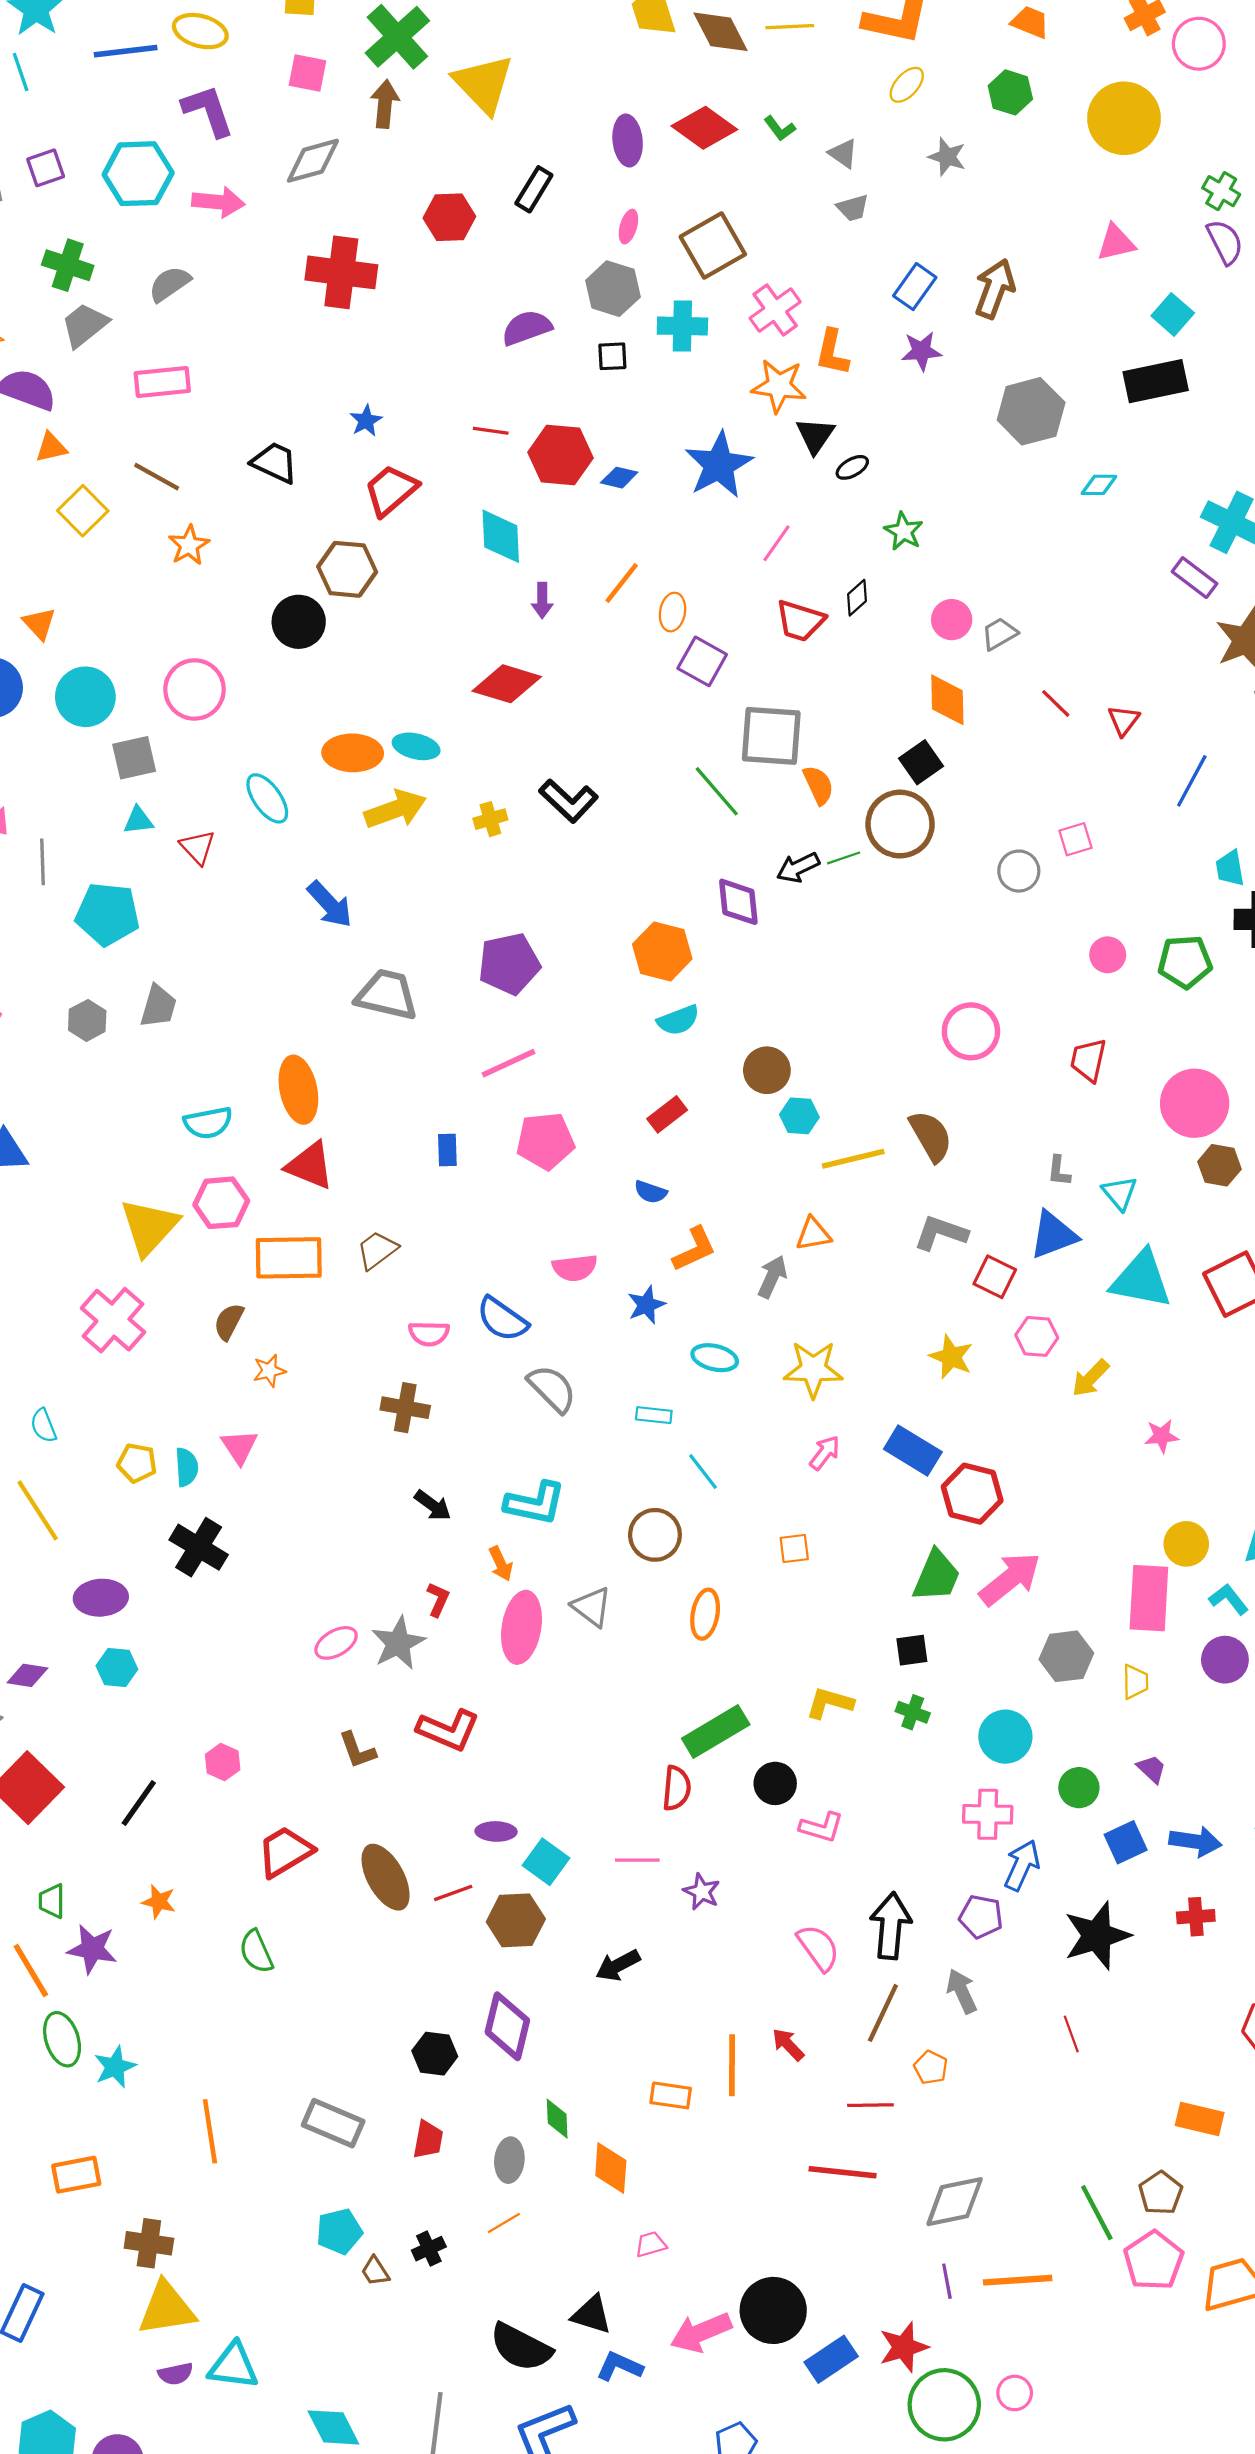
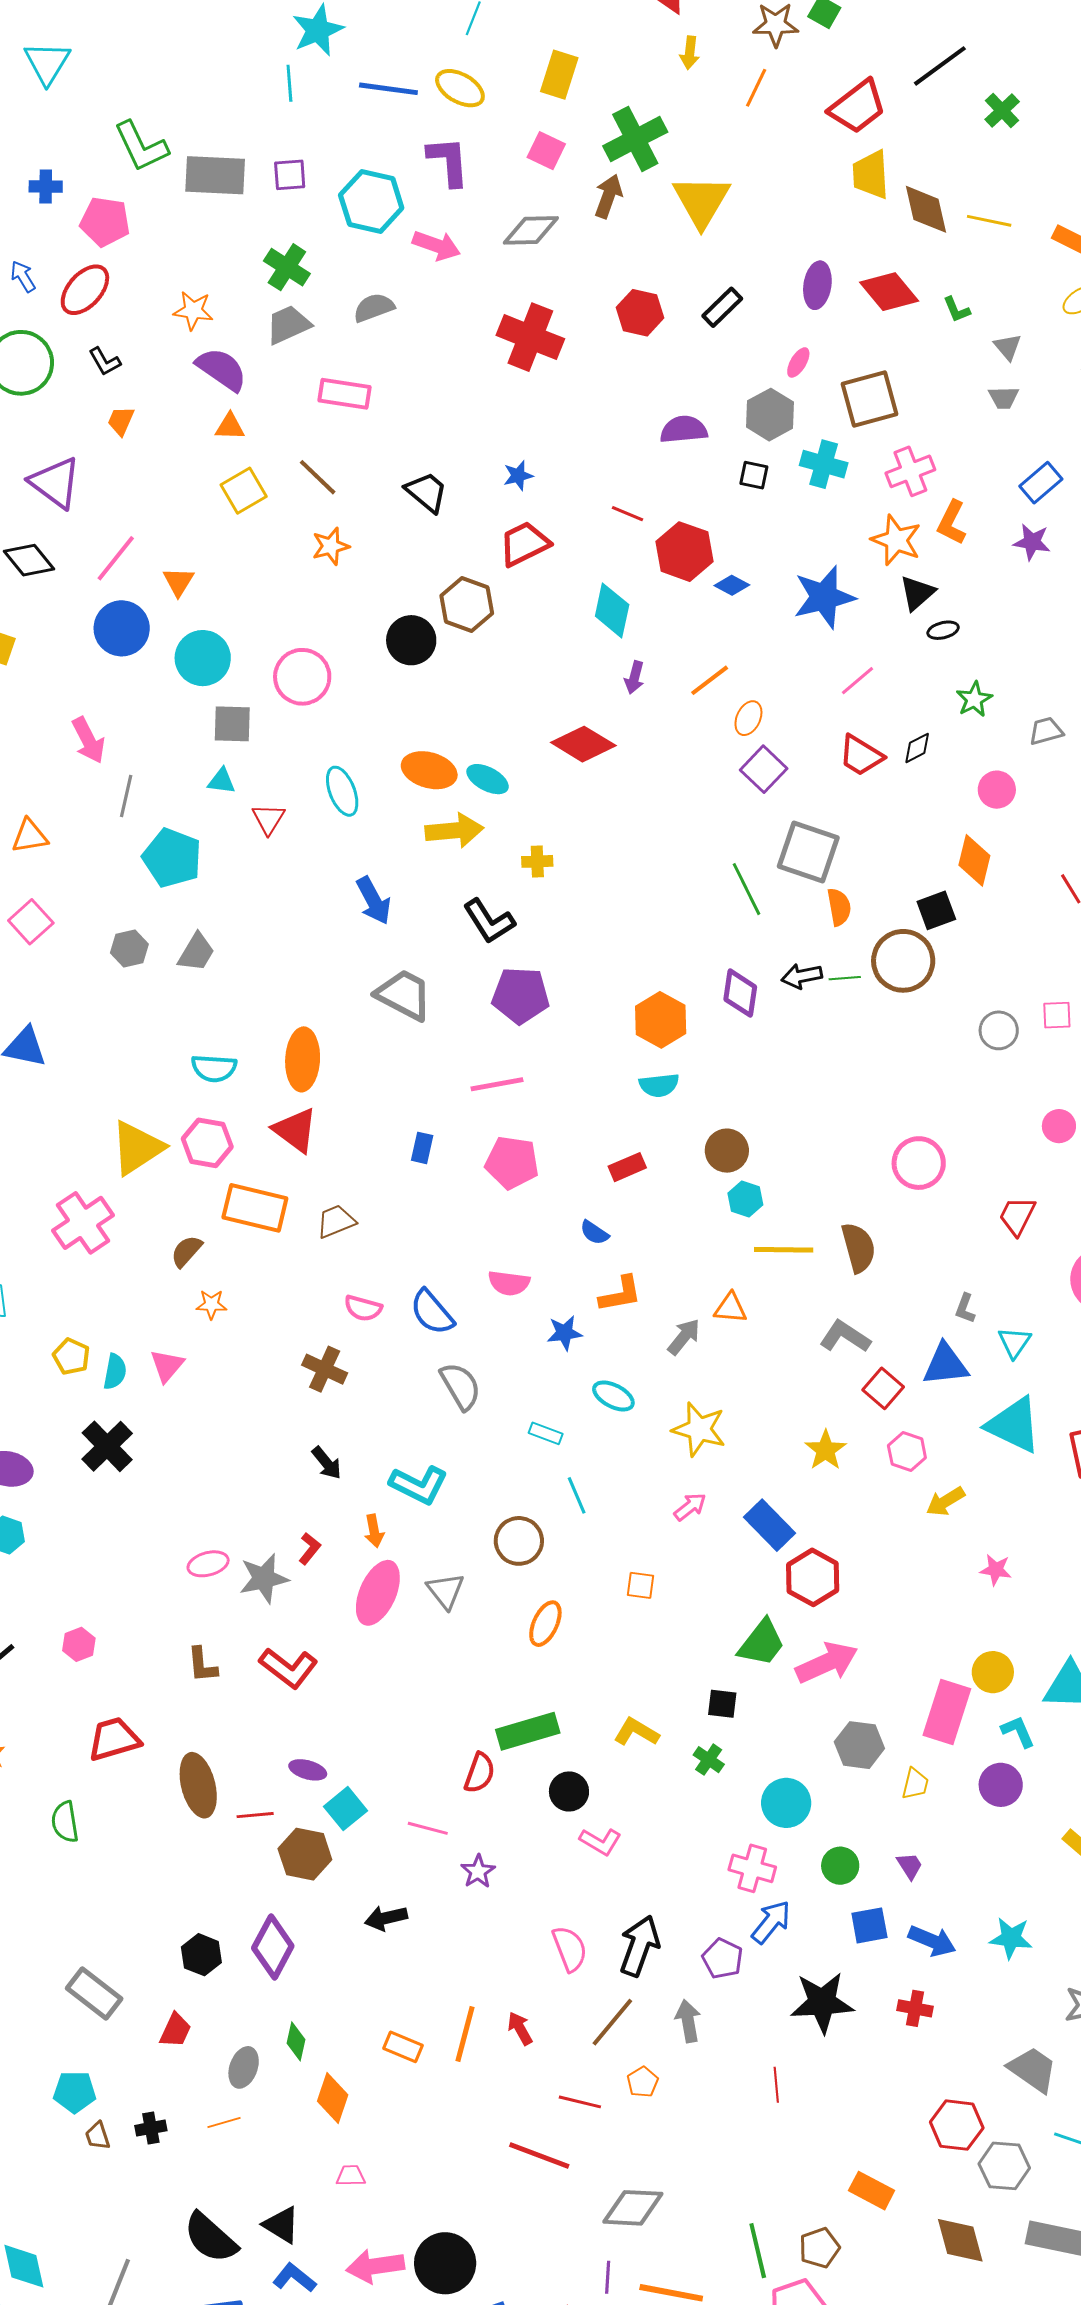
gray trapezoid: (999, 634) -> (1046, 731), moved
black L-shape: (569, 801) -> (489, 921), moved

